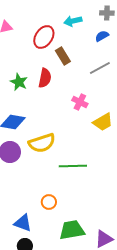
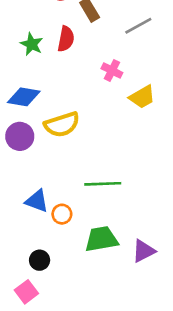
green line: (73, 166) -> (103, 184), moved
orange circle: (49, 202) -> (62, 214), moved
blue triangle: (23, 223) -> (37, 201), moved

